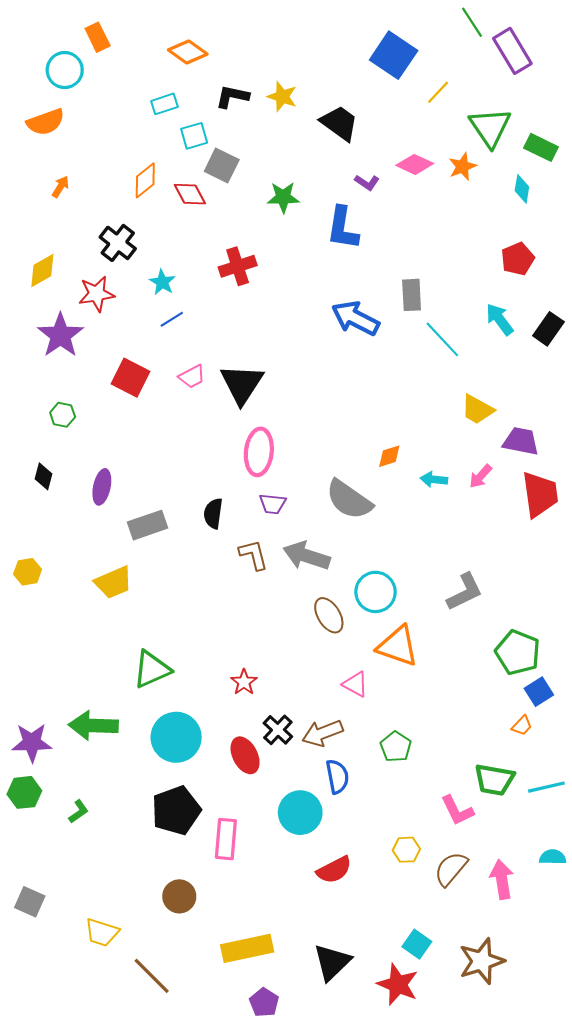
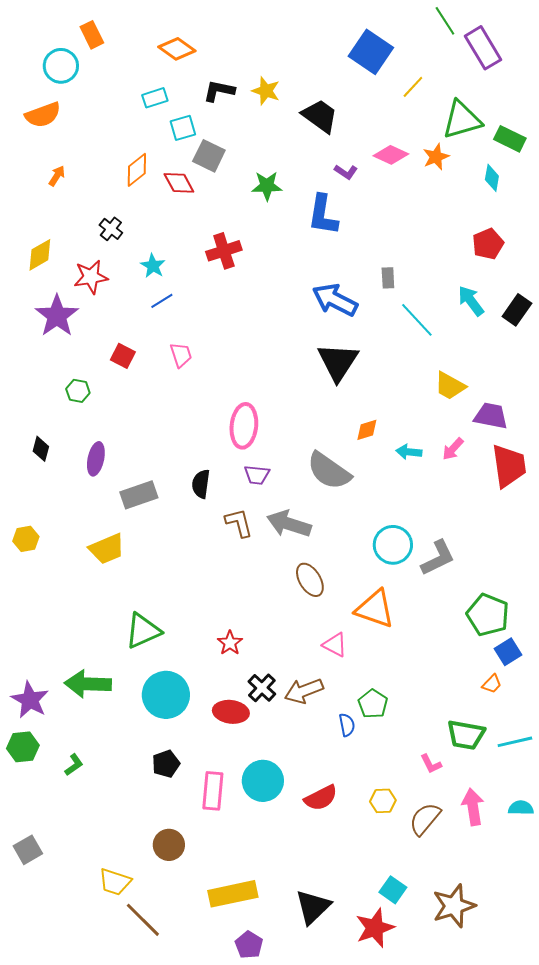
green triangle: (490, 127) -> (462, 120), turned 48
black cross: (118, 243) -> (111, 229), size x0.7
gray rectangle: (412, 295) -> (388, 278), size x0.7
pink trapezoid: (192, 377) -> (181, 355), turned -80
red square: (130, 378) -> (123, 356), size x0.7
black triangle: (242, 384) -> (338, 362), moved
green hexagon: (63, 415) -> (78, 391), moved
cyan circle: (376, 592) -> (393, 545), moved
purple star: (32, 743) -> (30, 700), turned 30
red ellipse: (245, 755) -> (231, 712), turned -56
blue semicircle: (337, 777) -> (347, 725), moved, size x0.7
black pentagon: (176, 810) -> (166, 764), size x0.6
pink L-shape: (457, 810) -> (431, 764), size x0.7
cyan circle: (300, 813) -> (263, 781), moved
red semicircle: (334, 870) -> (321, 798), moved
pink arrow: (502, 879) -> (473, 807), moved
gray square: (30, 902) -> (28, 850), turned 36
yellow trapezoid: (102, 932) -> (115, 882), moved
red star: (398, 984) -> (375, 928), turned 30

